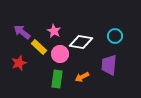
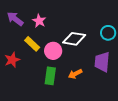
pink star: (54, 31) -> (39, 21), moved
purple arrow: (22, 32) -> (15, 19), moved

